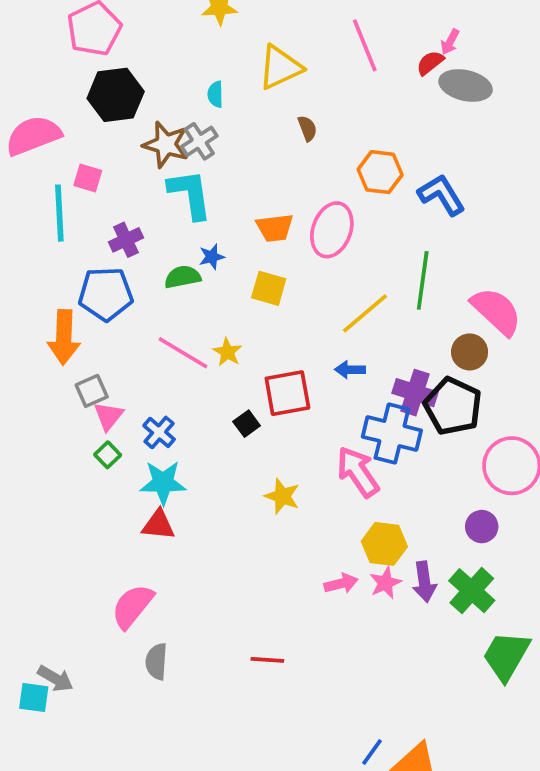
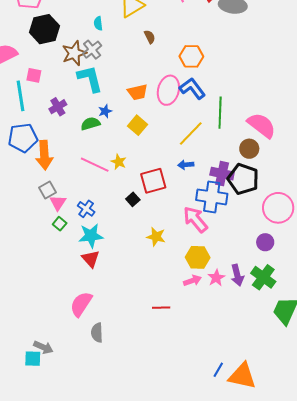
brown star: (166, 145) -> (74, 53), turned -30
blue L-shape: (441, 195) -> (192, 88), moved
yellow square: (269, 288) -> (137, 125), turned 30
blue pentagon: (106, 294) -> (23, 138), moved
orange arrow: (64, 337) -> (44, 155), moved
red triangle: (158, 525) -> (91, 259), turned 48
yellow hexagon: (384, 544) -> (198, 257), moved
red line: (267, 660) -> (161, 308), moved

